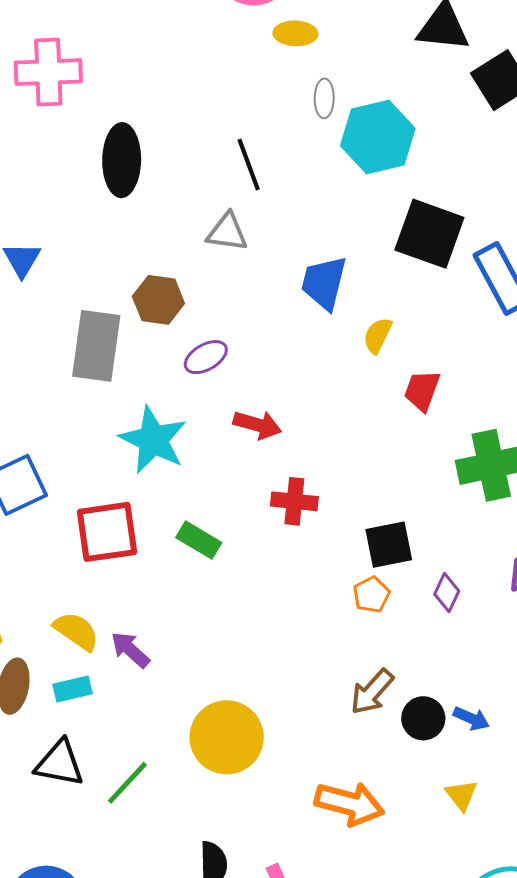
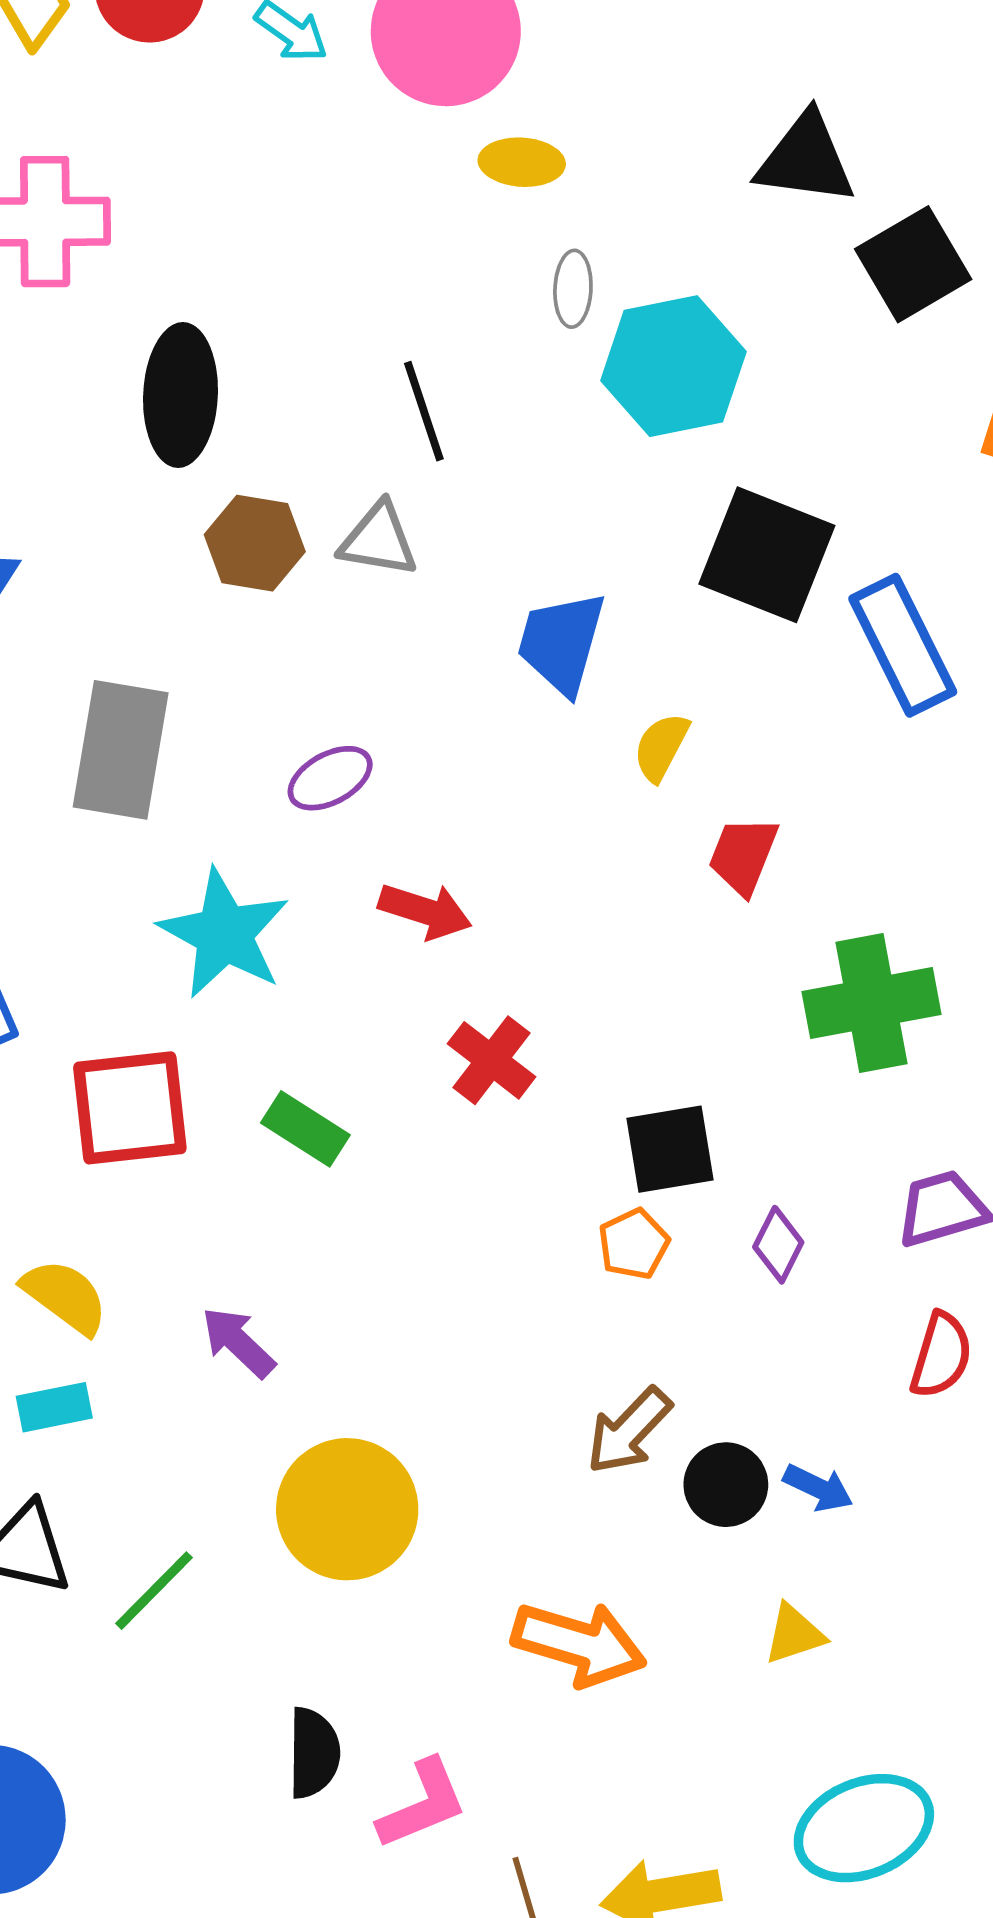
brown hexagon: (158, 300) -> (255, 543), moved
red cross: (294, 501) -> (492, 1060), turned 30
purple arrow: (130, 650) -> (238, 1342), moved
yellow triangle: (461, 795) -> (794, 1634), turned 48

